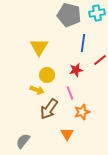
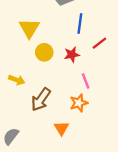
yellow circle: (47, 75) -> (44, 52), moved
yellow arrow: (37, 90) -> (17, 80), moved
pink line: (70, 93) -> (86, 81), moved

